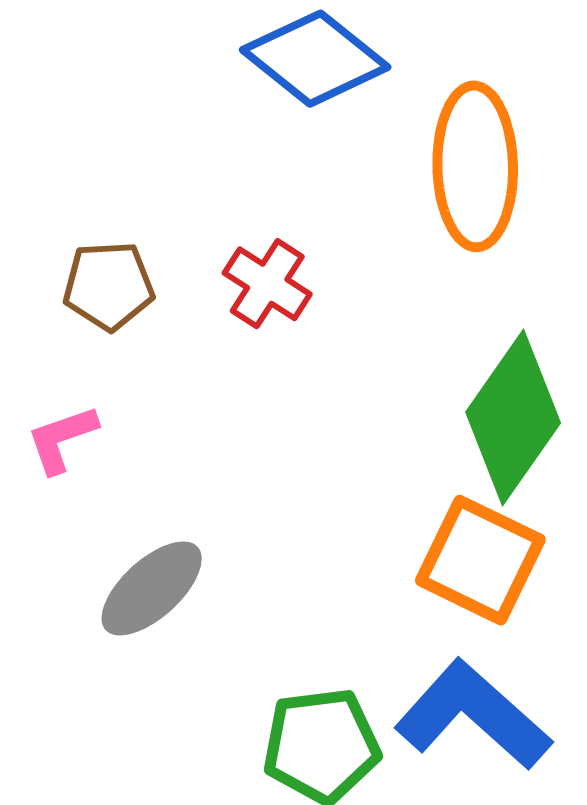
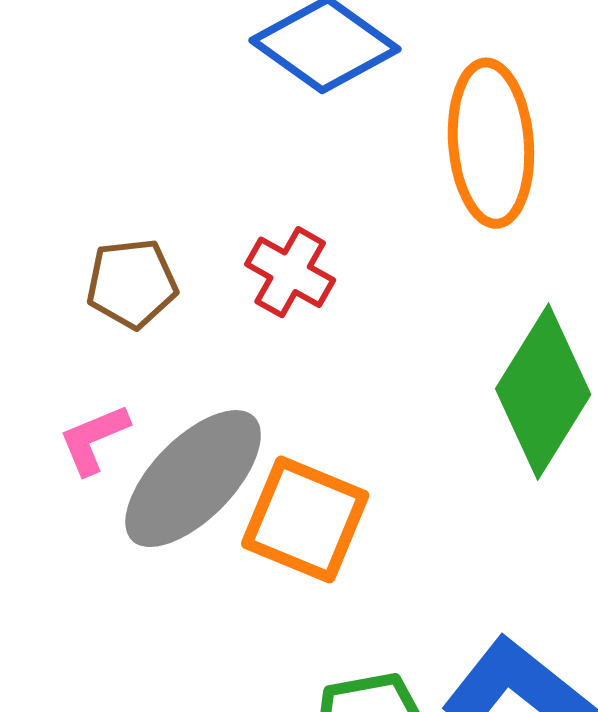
orange square: (480, 560) -> (305, 520), moved
gray ellipse: (152, 588) -> (193, 479), moved, size x1.4

